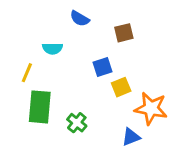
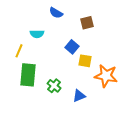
blue square: (102, 67) -> (72, 47), turned -32
yellow square: (121, 87) -> (85, 61), turned 32
blue triangle: (131, 137) -> (79, 96), moved

